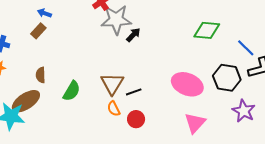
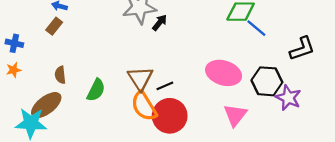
blue line: (246, 48) -> (256, 28), moved
black hexagon: (227, 78) -> (267, 81), moved
orange semicircle: (114, 109) -> (144, 106), size x1.8
red circle: (136, 119) -> (170, 116), size x1.8

